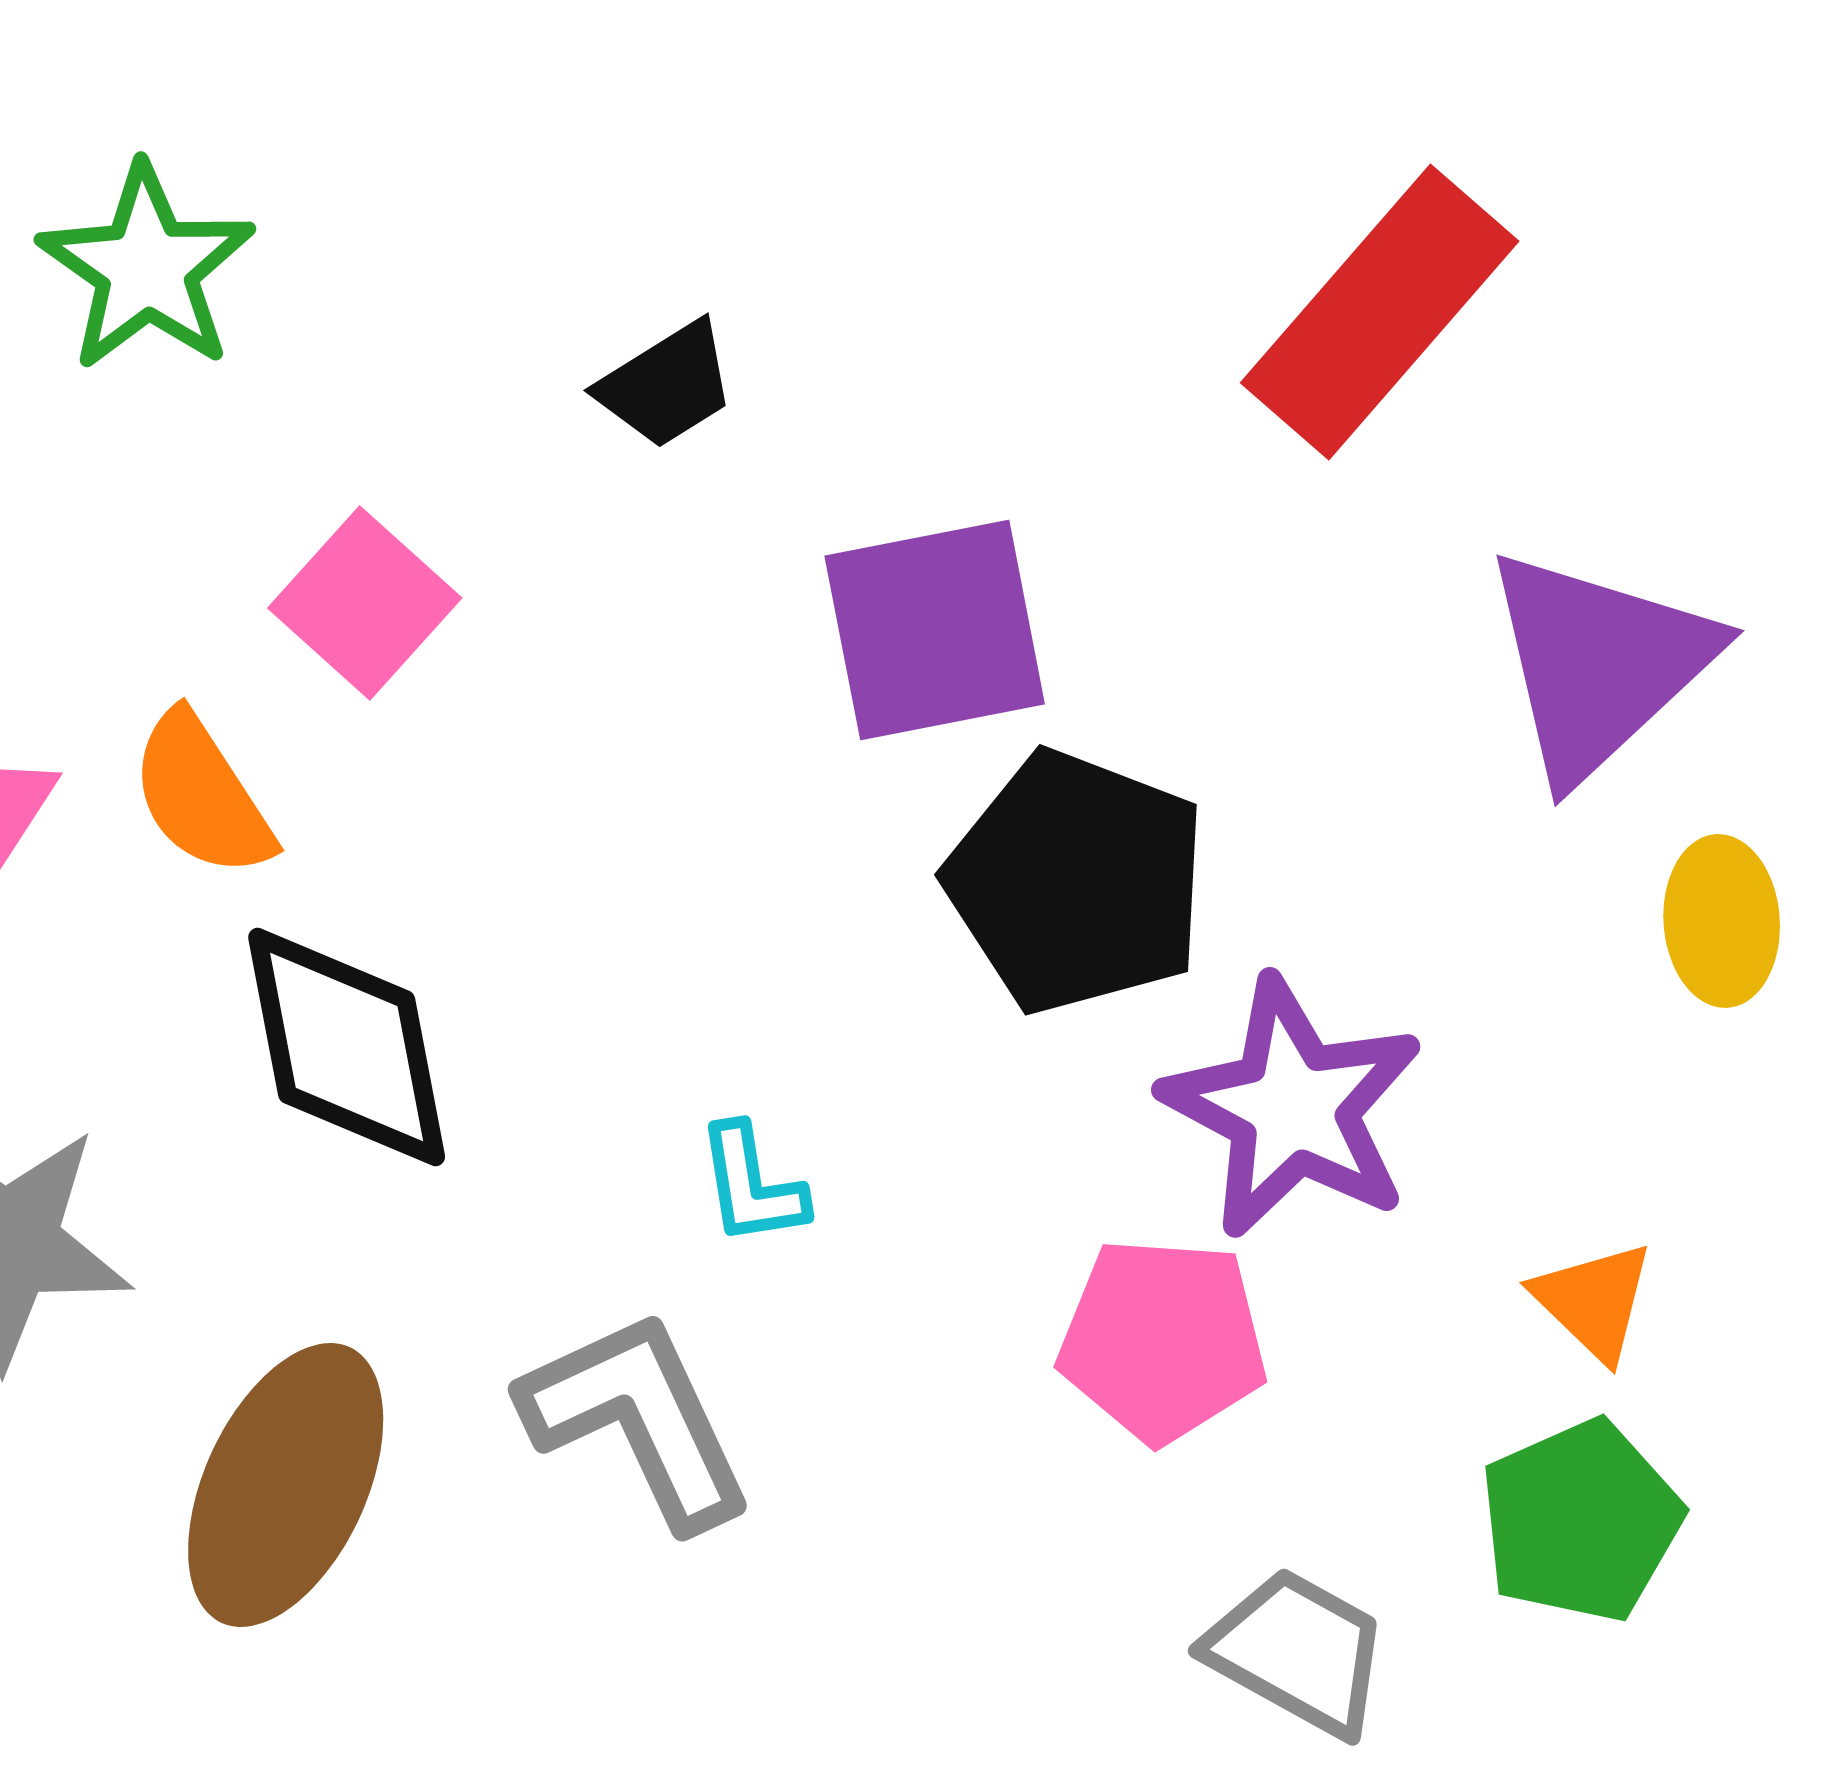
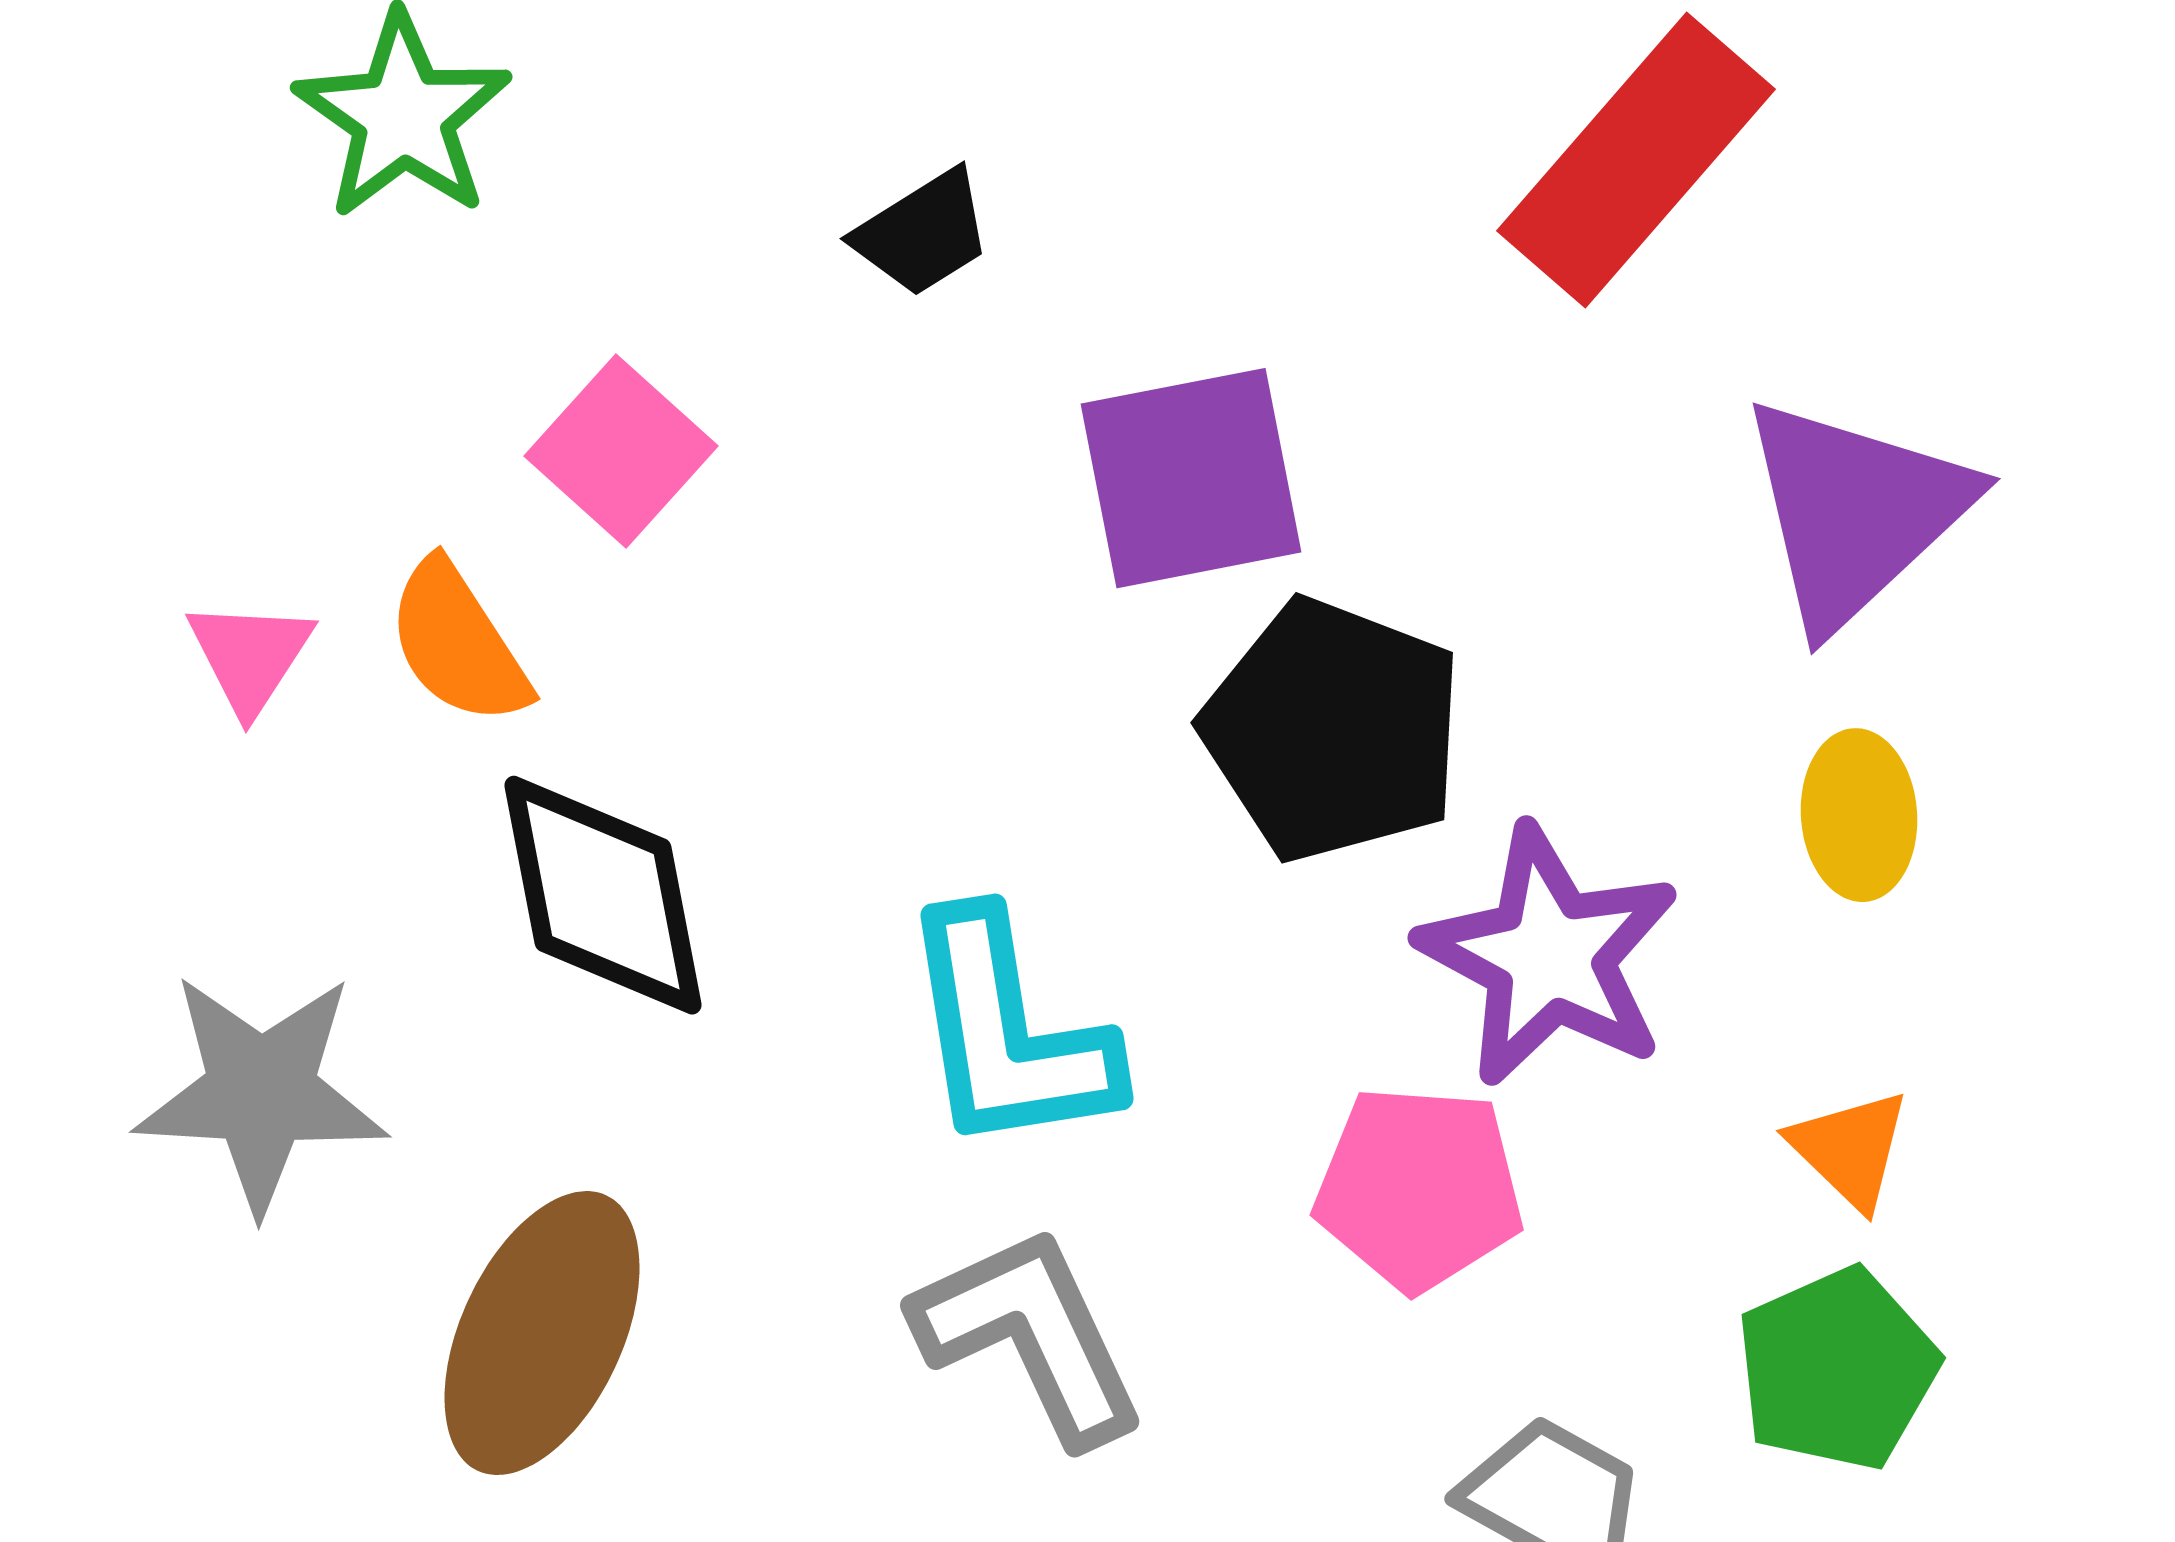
yellow ellipse: (1722, 921) -> (1859, 815), moved
cyan L-shape: (752, 1185) -> (1008, 1033), size x2.0
gray L-shape: (638, 1419) -> (1030, 1335), moved

